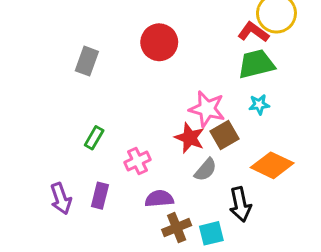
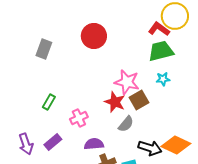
orange diamond: (272, 165) -> (176, 145), moved
purple rectangle: (100, 196) -> (53, 142), turned 36
black arrow: (240, 204) -> (150, 148), turned -60

